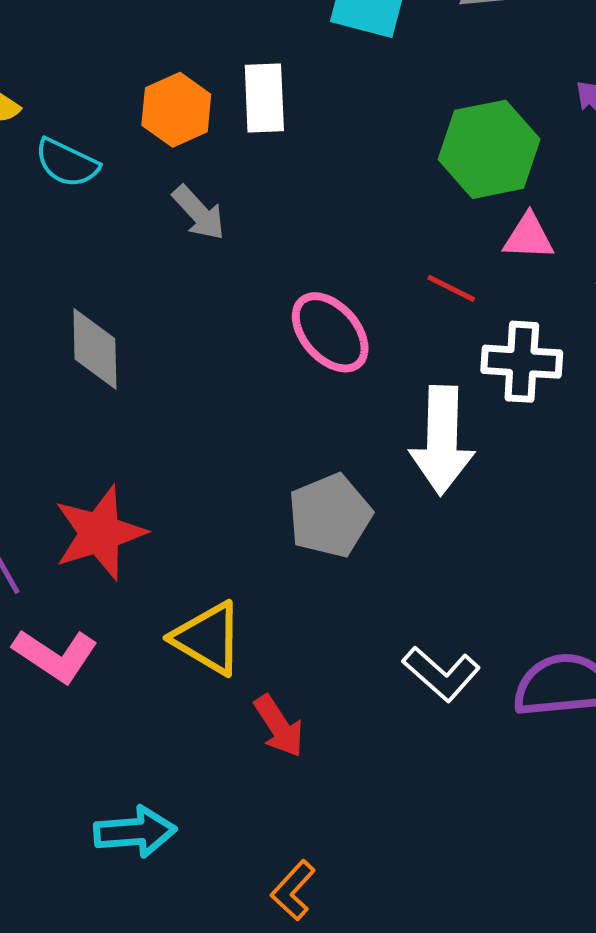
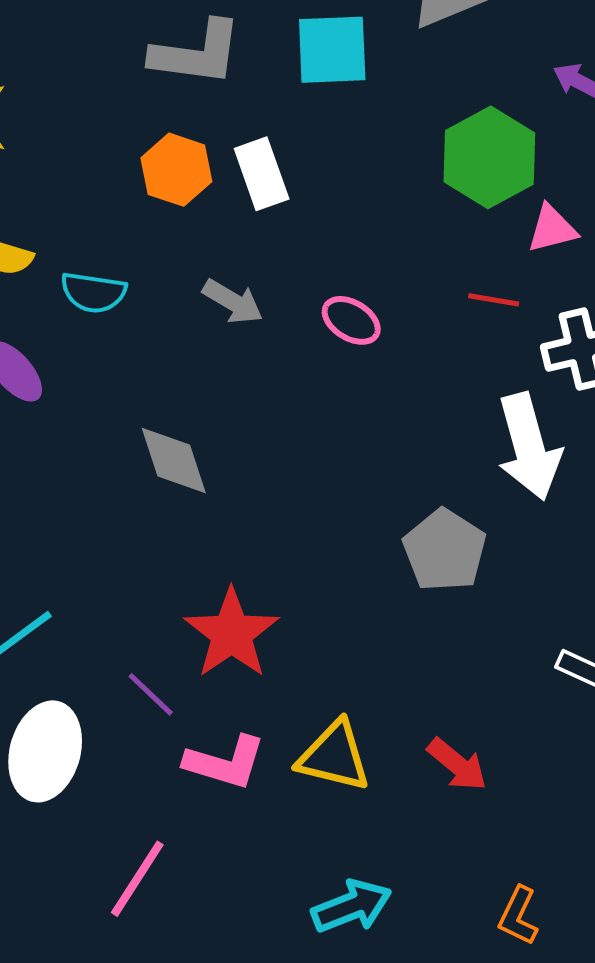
orange hexagon: (176, 110) -> (176, 170), moved
pink ellipse: (330, 332) -> (351, 320), moved, size x0.7
yellow triangle: (208, 638) -> (334, 756), moved

